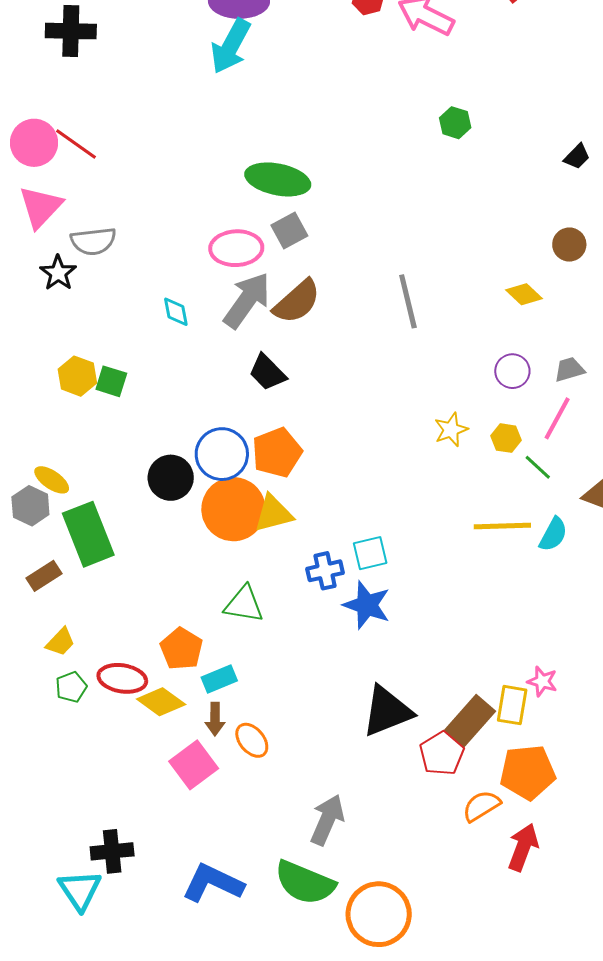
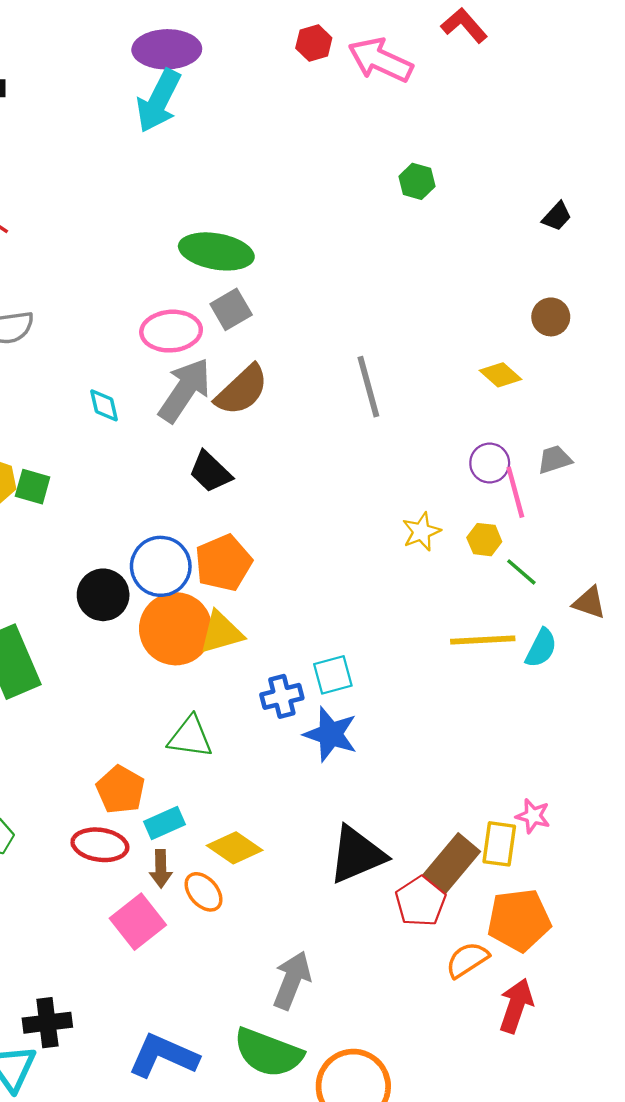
pink line: (557, 418) -> (515, 492), moved, turned -42
red ellipse: (122, 678) -> (100, 845), moved
yellow diamond: (161, 702) -> (235, 848), moved

